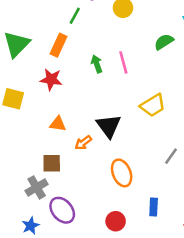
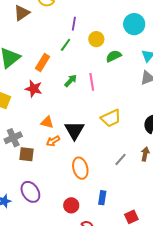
green line: (75, 16) -> (66, 45), moved
green semicircle: (164, 42) -> (114, 56), moved
green arrow: (97, 64) -> (71, 81), turned 56
orange triangle: (58, 124) -> (47, 122), moved
gray cross: (37, 187) -> (13, 138), moved

